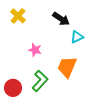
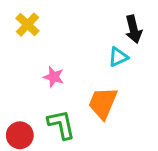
black arrow: (61, 19) -> (134, 29), moved, turned 42
green L-shape: (40, 81) -> (61, 125), turned -55

